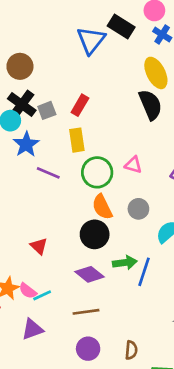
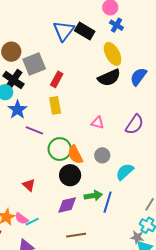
black rectangle: (121, 27) -> (85, 31), moved
black semicircle: (150, 105) -> (109, 78), turned 90
gray square: (47, 110) -> (34, 64), moved, size x1.6
green circle: (97, 172) -> (60, 149), moved
purple diamond: (89, 274) -> (67, 205), turned -50
brown line: (86, 312) -> (76, 235), moved

